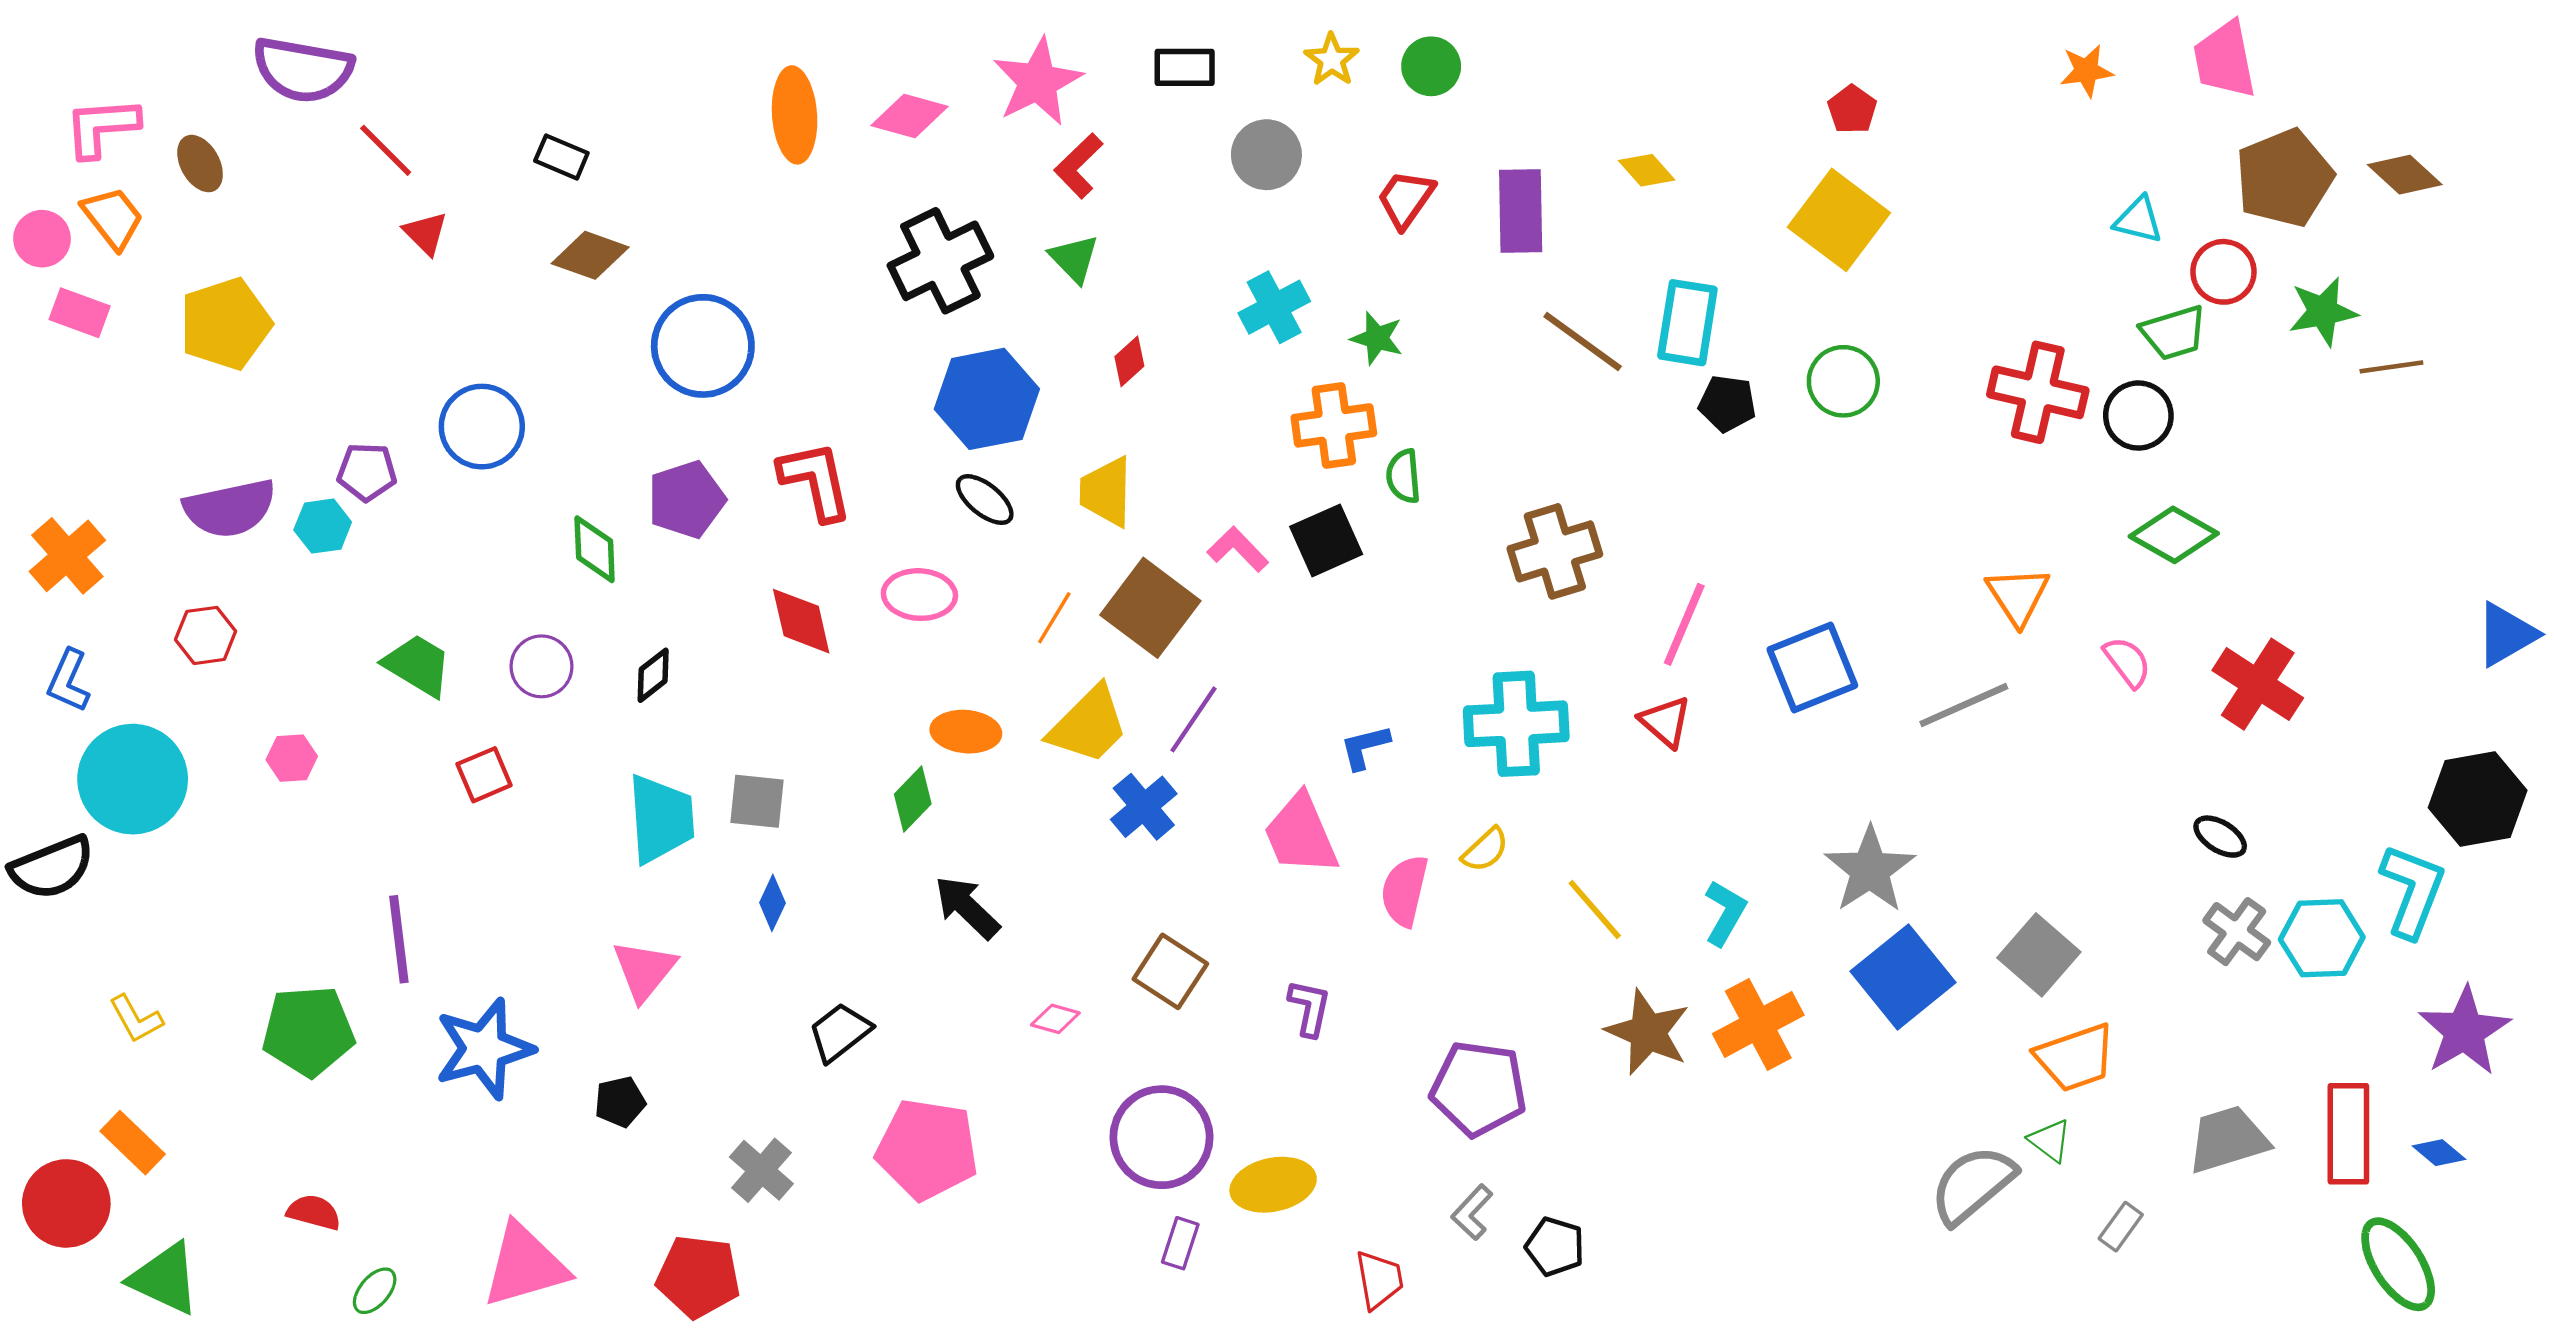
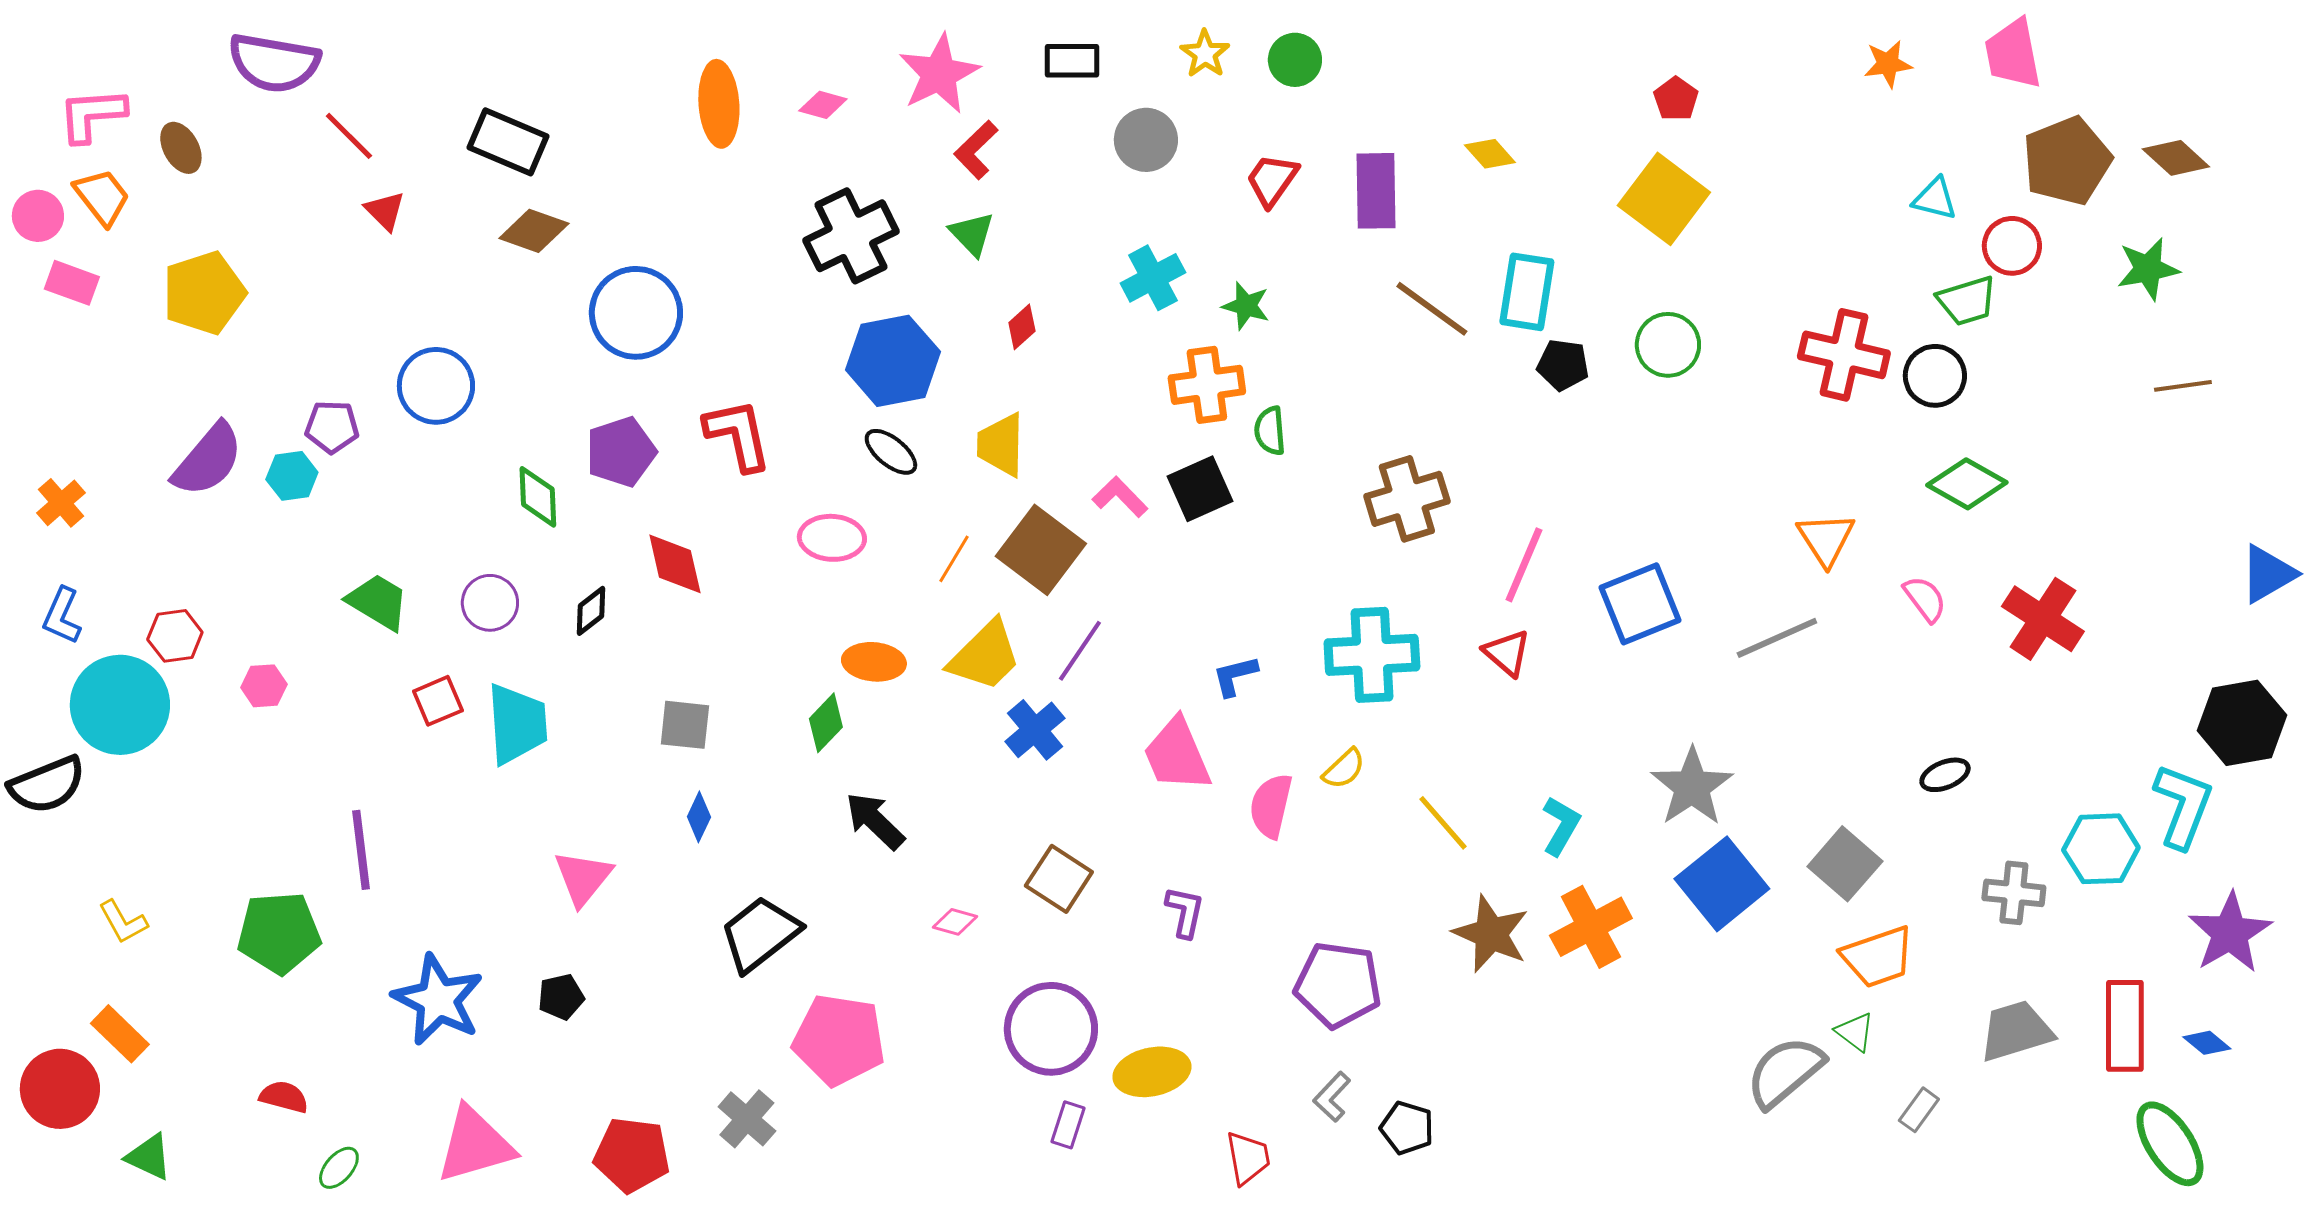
pink diamond: (909, 116) -> (823, 105), size x0.7
black rectangle: (561, 157) -> (508, 142), size x1.6
green star: (2323, 312) -> (2148, 269), moved
brown line: (2391, 367) -> (2183, 386), moved
purple semicircle: (230, 508) -> (208, 460), turned -38
orange cross: (67, 556) -> (61, 503), size x0.7
red diamond: (801, 621) -> (675, 564), moved
red hexagon: (206, 635) -> (175, 636), moved
cyan trapezoid: (661, 819) -> (517, 724), moved
black ellipse: (2220, 837) -> (1945, 775), moved, turned -54
gray cross: (2237, 932) -> (2014, 893), moved, turned -30
black trapezoid: (840, 1032) -> (760, 934), size x1.4
blue star: (484, 1049) -> (438, 1000), moved, turned -30
gray cross: (761, 1170) -> (747, 1119), moved
green triangle: (165, 1279) -> (149, 1157), size x0.7

